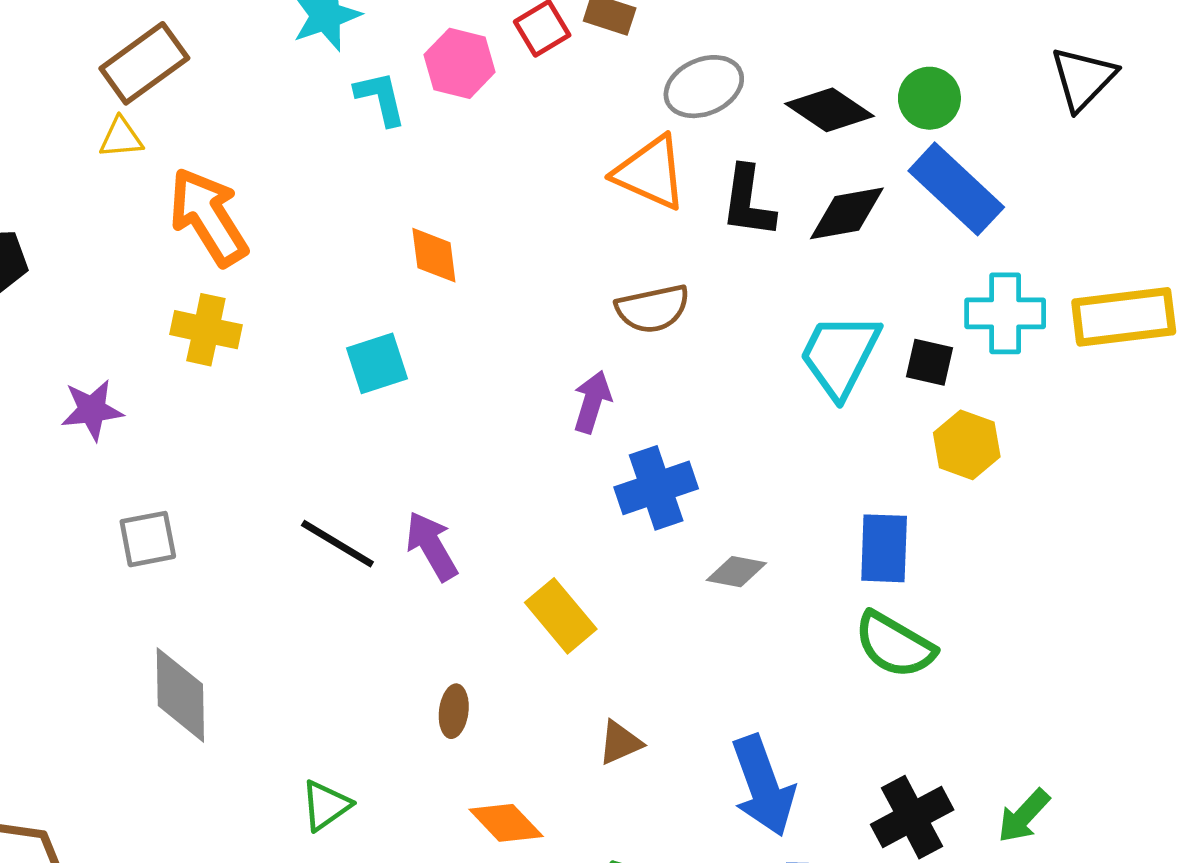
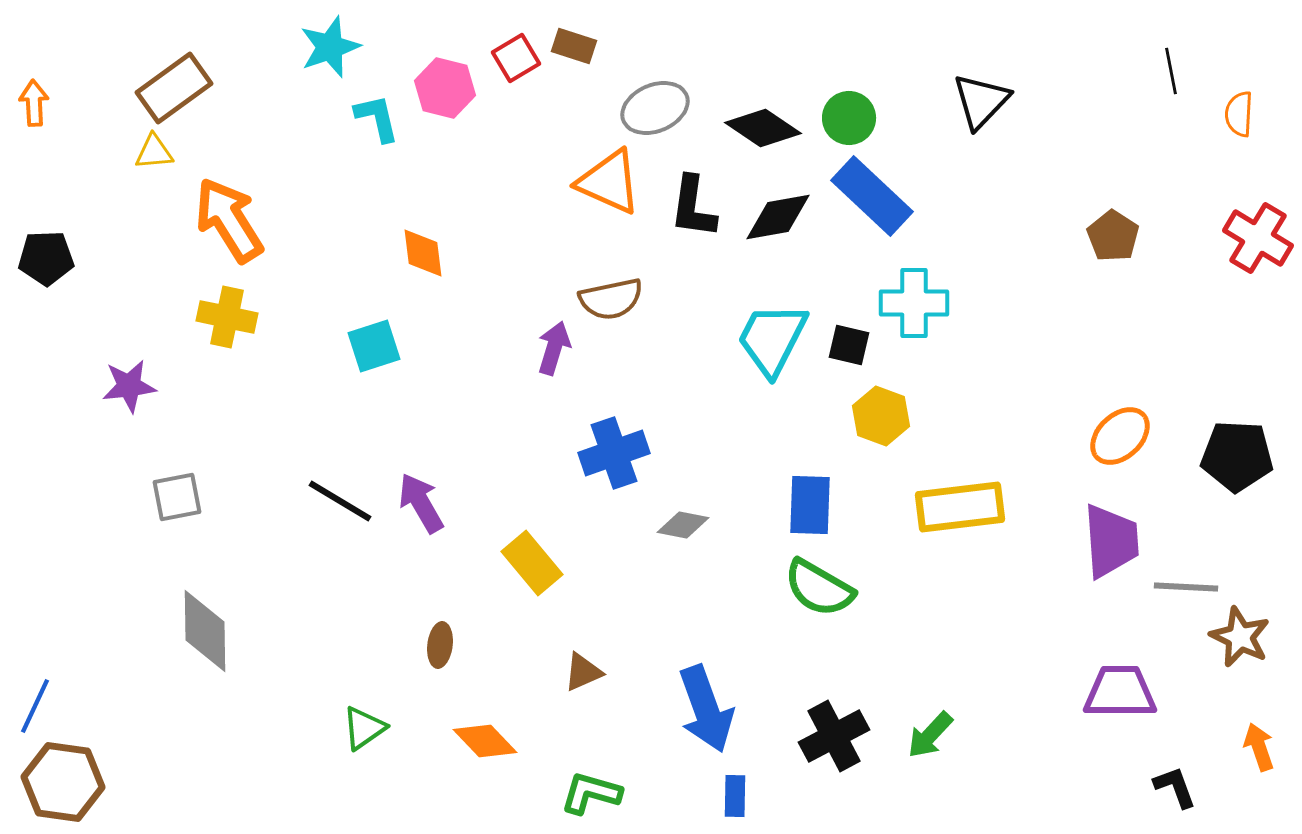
yellow rectangle: (1124, 317) -> (960, 507), moved
purple arrow: (592, 402) -> (554, 348), moved
green triangle: (326, 805) -> (364, 728), moved

